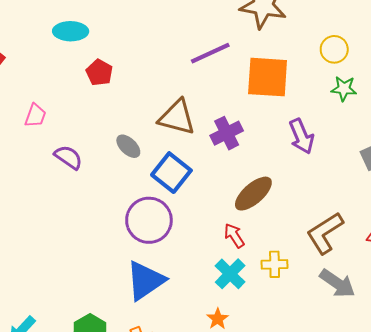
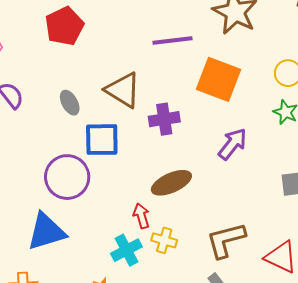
red pentagon: (99, 73) -> (64, 26), size x1.5
purple arrow: (301, 136) -> (232, 144), turned -136
blue square: (171, 173) -> (102, 140), turned 33
yellow cross: (275, 264) -> (164, 240), moved

